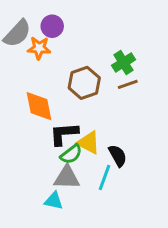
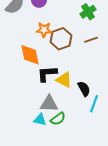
orange star: (39, 48) -> (44, 30), moved
green cross: (123, 63) -> (88, 12), moved
green semicircle: (71, 154) -> (58, 119), moved
cyan line: (105, 177) -> (94, 104), moved

